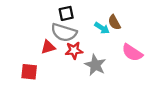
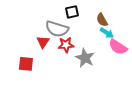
black square: (66, 13) -> (72, 12), moved
cyan arrow: (102, 28) -> (107, 33), moved
red triangle: (48, 47) -> (43, 42), turned -40

